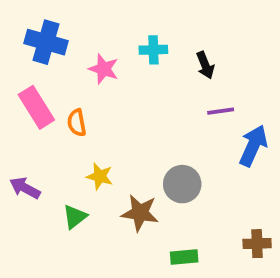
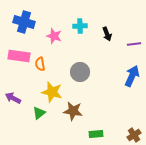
pink rectangle: (36, 107) -> (19, 56), turned -50
purple line: (221, 111) -> (134, 44), moved
yellow star: (100, 176) -> (52, 92), size x1.5
gray circle: (182, 184) -> (80, 72), moved
brown cross: (257, 244) -> (134, 135), moved, turned -32

